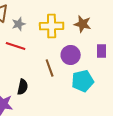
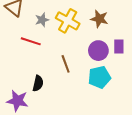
gray star: (19, 24) -> (42, 20), moved
yellow cross: (52, 26) -> (68, 21), turned 30
purple circle: (71, 55) -> (98, 51), moved

